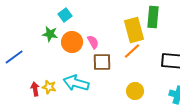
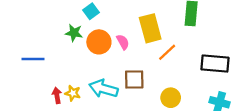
yellow rectangle: (134, 30) -> (150, 28), moved
blue line: (14, 57) -> (33, 59), turned 36
brown square: (102, 62) -> (134, 80), moved

